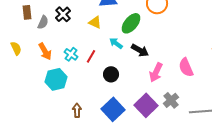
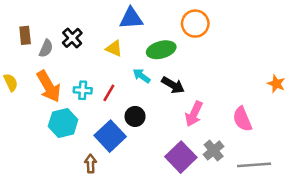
green ellipse: (131, 23) -> (161, 50), turned 35
orange arrow: (45, 51) -> (49, 86), size x1.4
cyan cross: (71, 54) -> (83, 90), turned -32
pink semicircle: (186, 67) -> (242, 119), moved
blue square: (113, 109) -> (110, 136), moved

